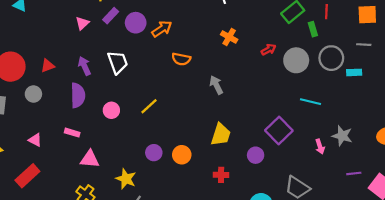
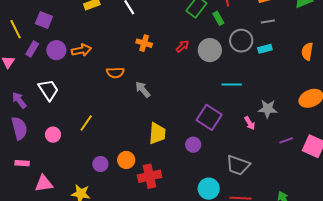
orange arrow: (162, 29) -> (81, 50), turned 36
orange semicircle: (181, 59) -> (115, 73), moved
red cross: (221, 175) -> (150, 176), moved, size x1.6

